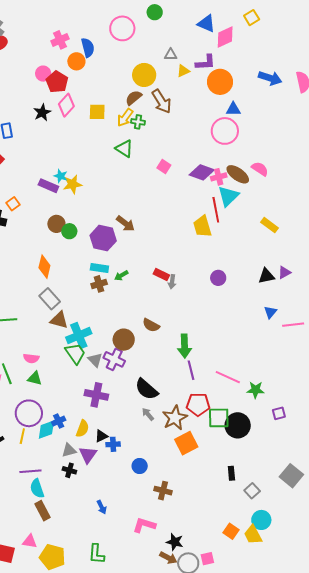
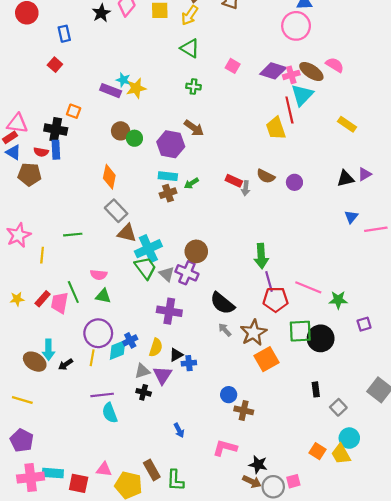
green cross: (138, 122) -> (193, 87), moved
orange square: (13, 204) -> (74, 111), turned -32
brown semicircle: (151, 325) -> (266, 176), moved
red pentagon: (198, 404) -> (276, 299), moved
blue circle: (140, 466) -> (229, 395), moved
brown rectangle: (42, 511) -> (152, 470), moved

